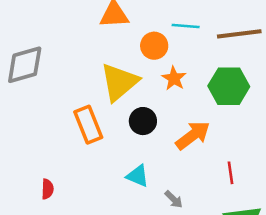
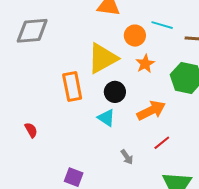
red line: (230, 173) -> (162, 143), moved, turned 48
cyan triangle: (138, 176) -> (106, 118), moved
red semicircle: (47, 189) -> (31, 130), turned -42

